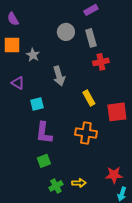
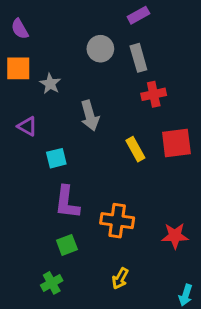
red square: (117, 112) -> (176, 143), moved
orange cross: (86, 133) -> (117, 221), moved
red star: (114, 175) -> (175, 236), moved
yellow arrow: (79, 183) -> (120, 278), turned 120
green cross: (56, 186) -> (52, 283), moved

